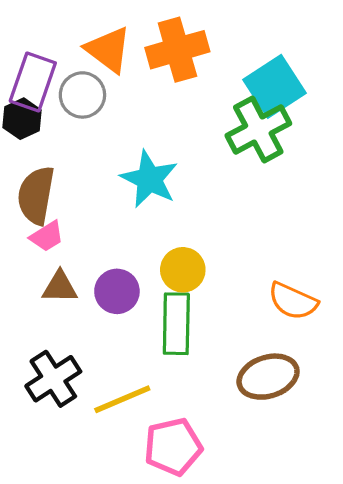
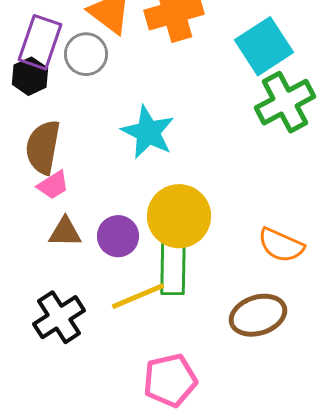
green cross: (258, 129) -> (285, 102), moved
yellow circle: (183, 270) -> (179, 216), size x1.5
yellow line: (122, 399) -> (138, 296), moved

